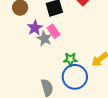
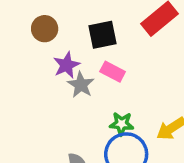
pink rectangle: (54, 31) -> (113, 72), moved, turned -32

